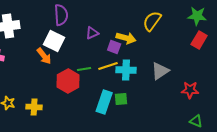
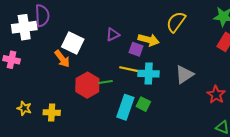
purple semicircle: (61, 15) -> (42, 16), moved
yellow line: (108, 66) -> (130, 69), turned 30
green line: (84, 69) -> (105, 82), moved
red star: (190, 90) -> (216, 95), turned 30
green square: (121, 99) -> (143, 104), turned 32

